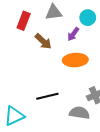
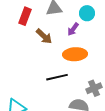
black line: (47, 96) -> (57, 77), moved

